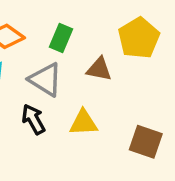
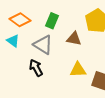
yellow triangle: (83, 123) -> (78, 70), moved

